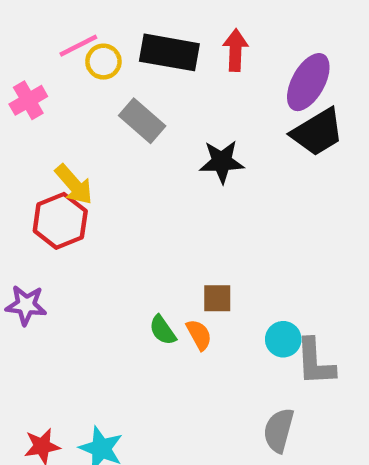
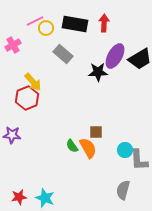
purple ellipse: (308, 82) -> (115, 56), moved
orange semicircle: (199, 335) -> (88, 148), size x1.5

